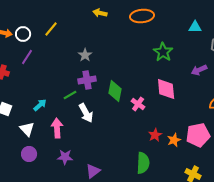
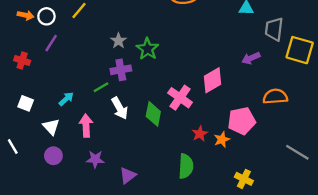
green star: (163, 52) -> (148, 49), moved
pink diamond: (166, 89) -> (213, 80), turned 65
green diamond: (115, 91) -> (153, 114), moved
pink cross: (138, 104) -> (180, 98), size x1.5
pink pentagon: (198, 135) -> (242, 121), moved

